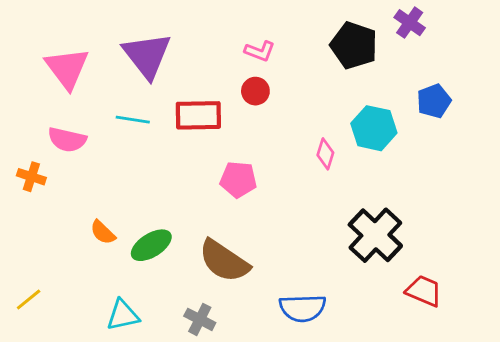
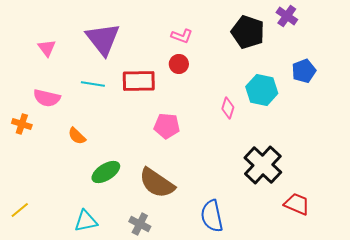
pink triangle: (67, 68) -> (47, 48), size x0.6
orange semicircle: (103, 232) -> (77, 136), moved
blue semicircle: (303, 308) -> (212, 216), turned 80

